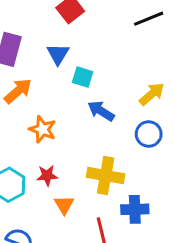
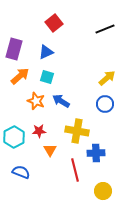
blue triangle: (58, 54) -> (46, 52), turned 35
cyan square: (83, 77) -> (47, 77), moved
blue arrow: (101, 111) -> (61, 101), moved

